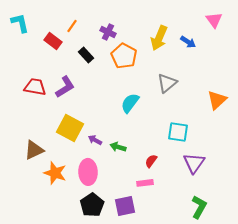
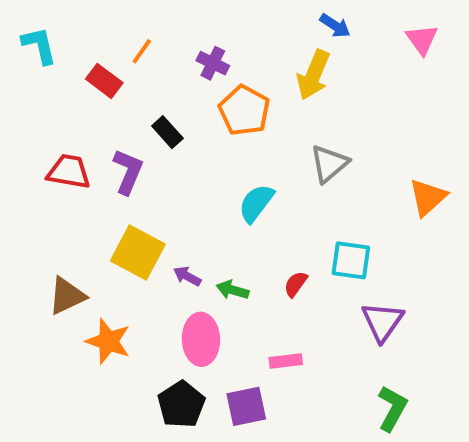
blue arrow: (188, 42) -> (335, 26), moved
black rectangle: (86, 55) -> (167, 132), moved
purple L-shape: (65, 87) -> (128, 172), turned -35
red semicircle: (151, 161) -> (296, 284), moved
pink ellipse: (88, 172) -> (201, 339), moved

